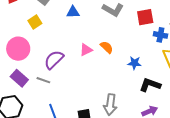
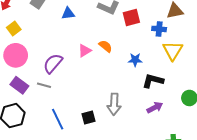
red square: (145, 17) -> (131, 18), moved
yellow square: (35, 22) -> (14, 29), moved

